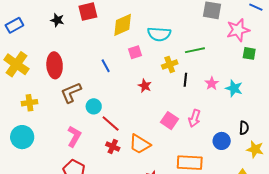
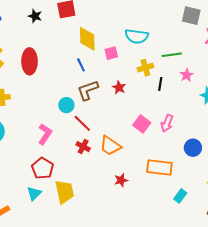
yellow diamond: (123, 25) -> (87, 39), moved, turned -70
pink star: (212, 83) -> (187, 75), moved
brown L-shape: (71, 93) -> (88, 90), moved

